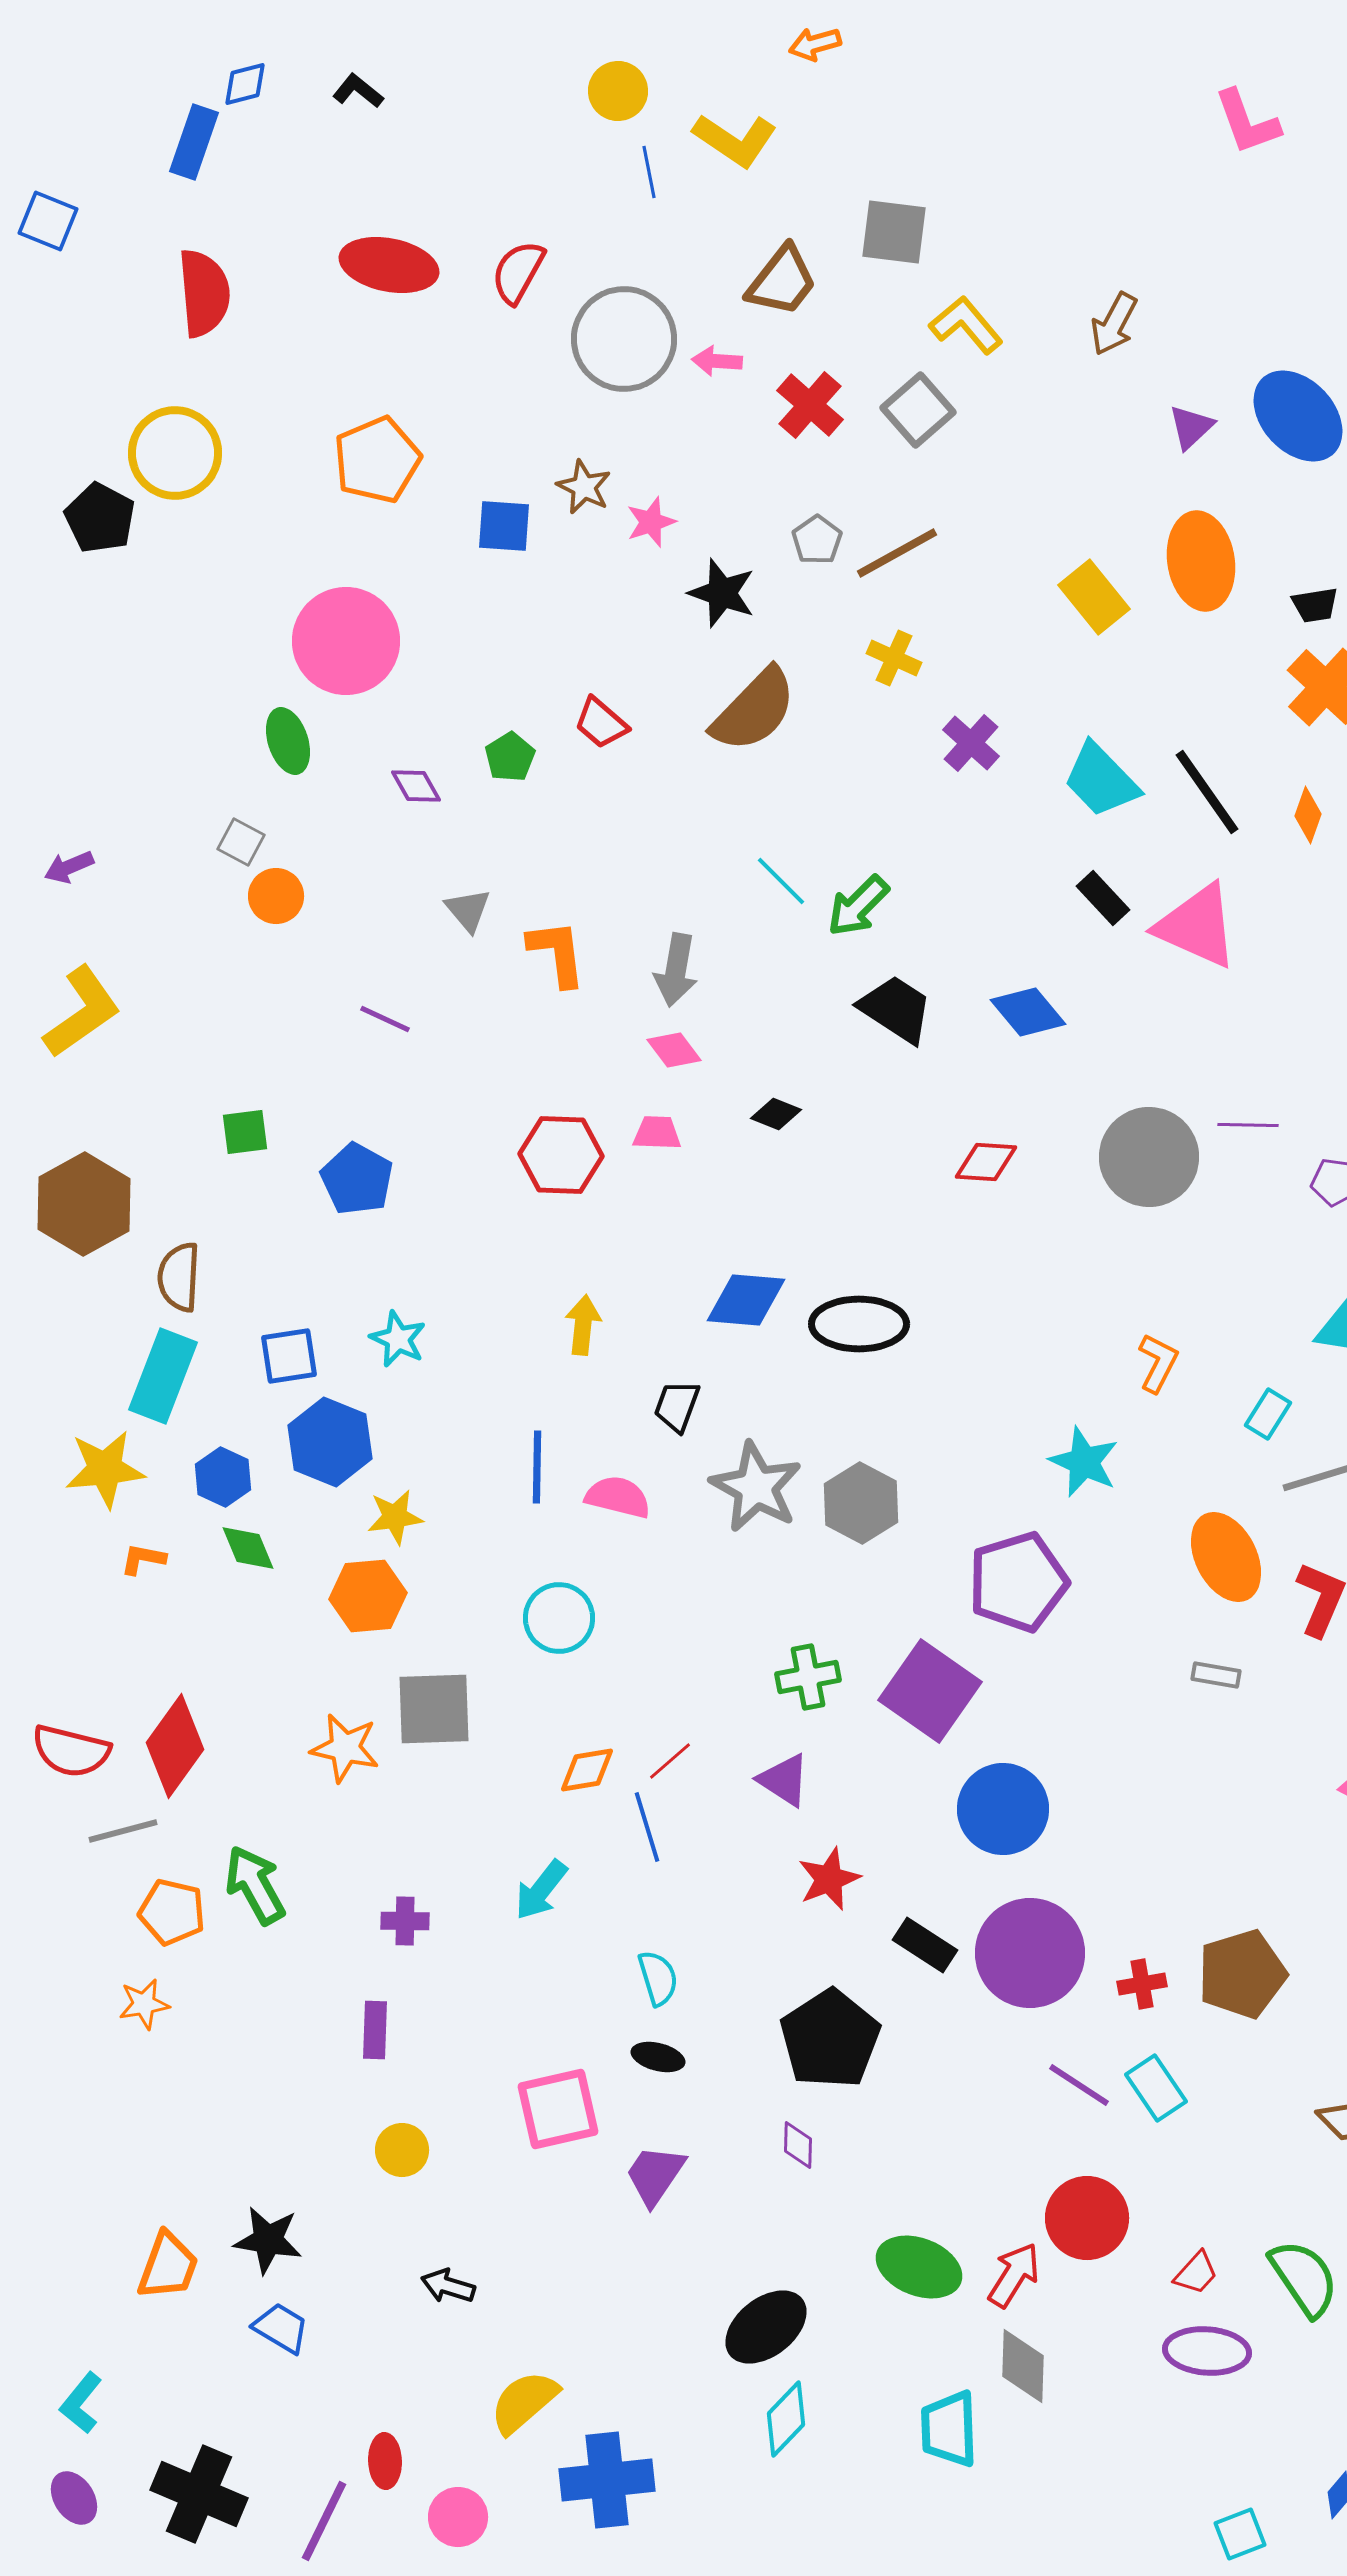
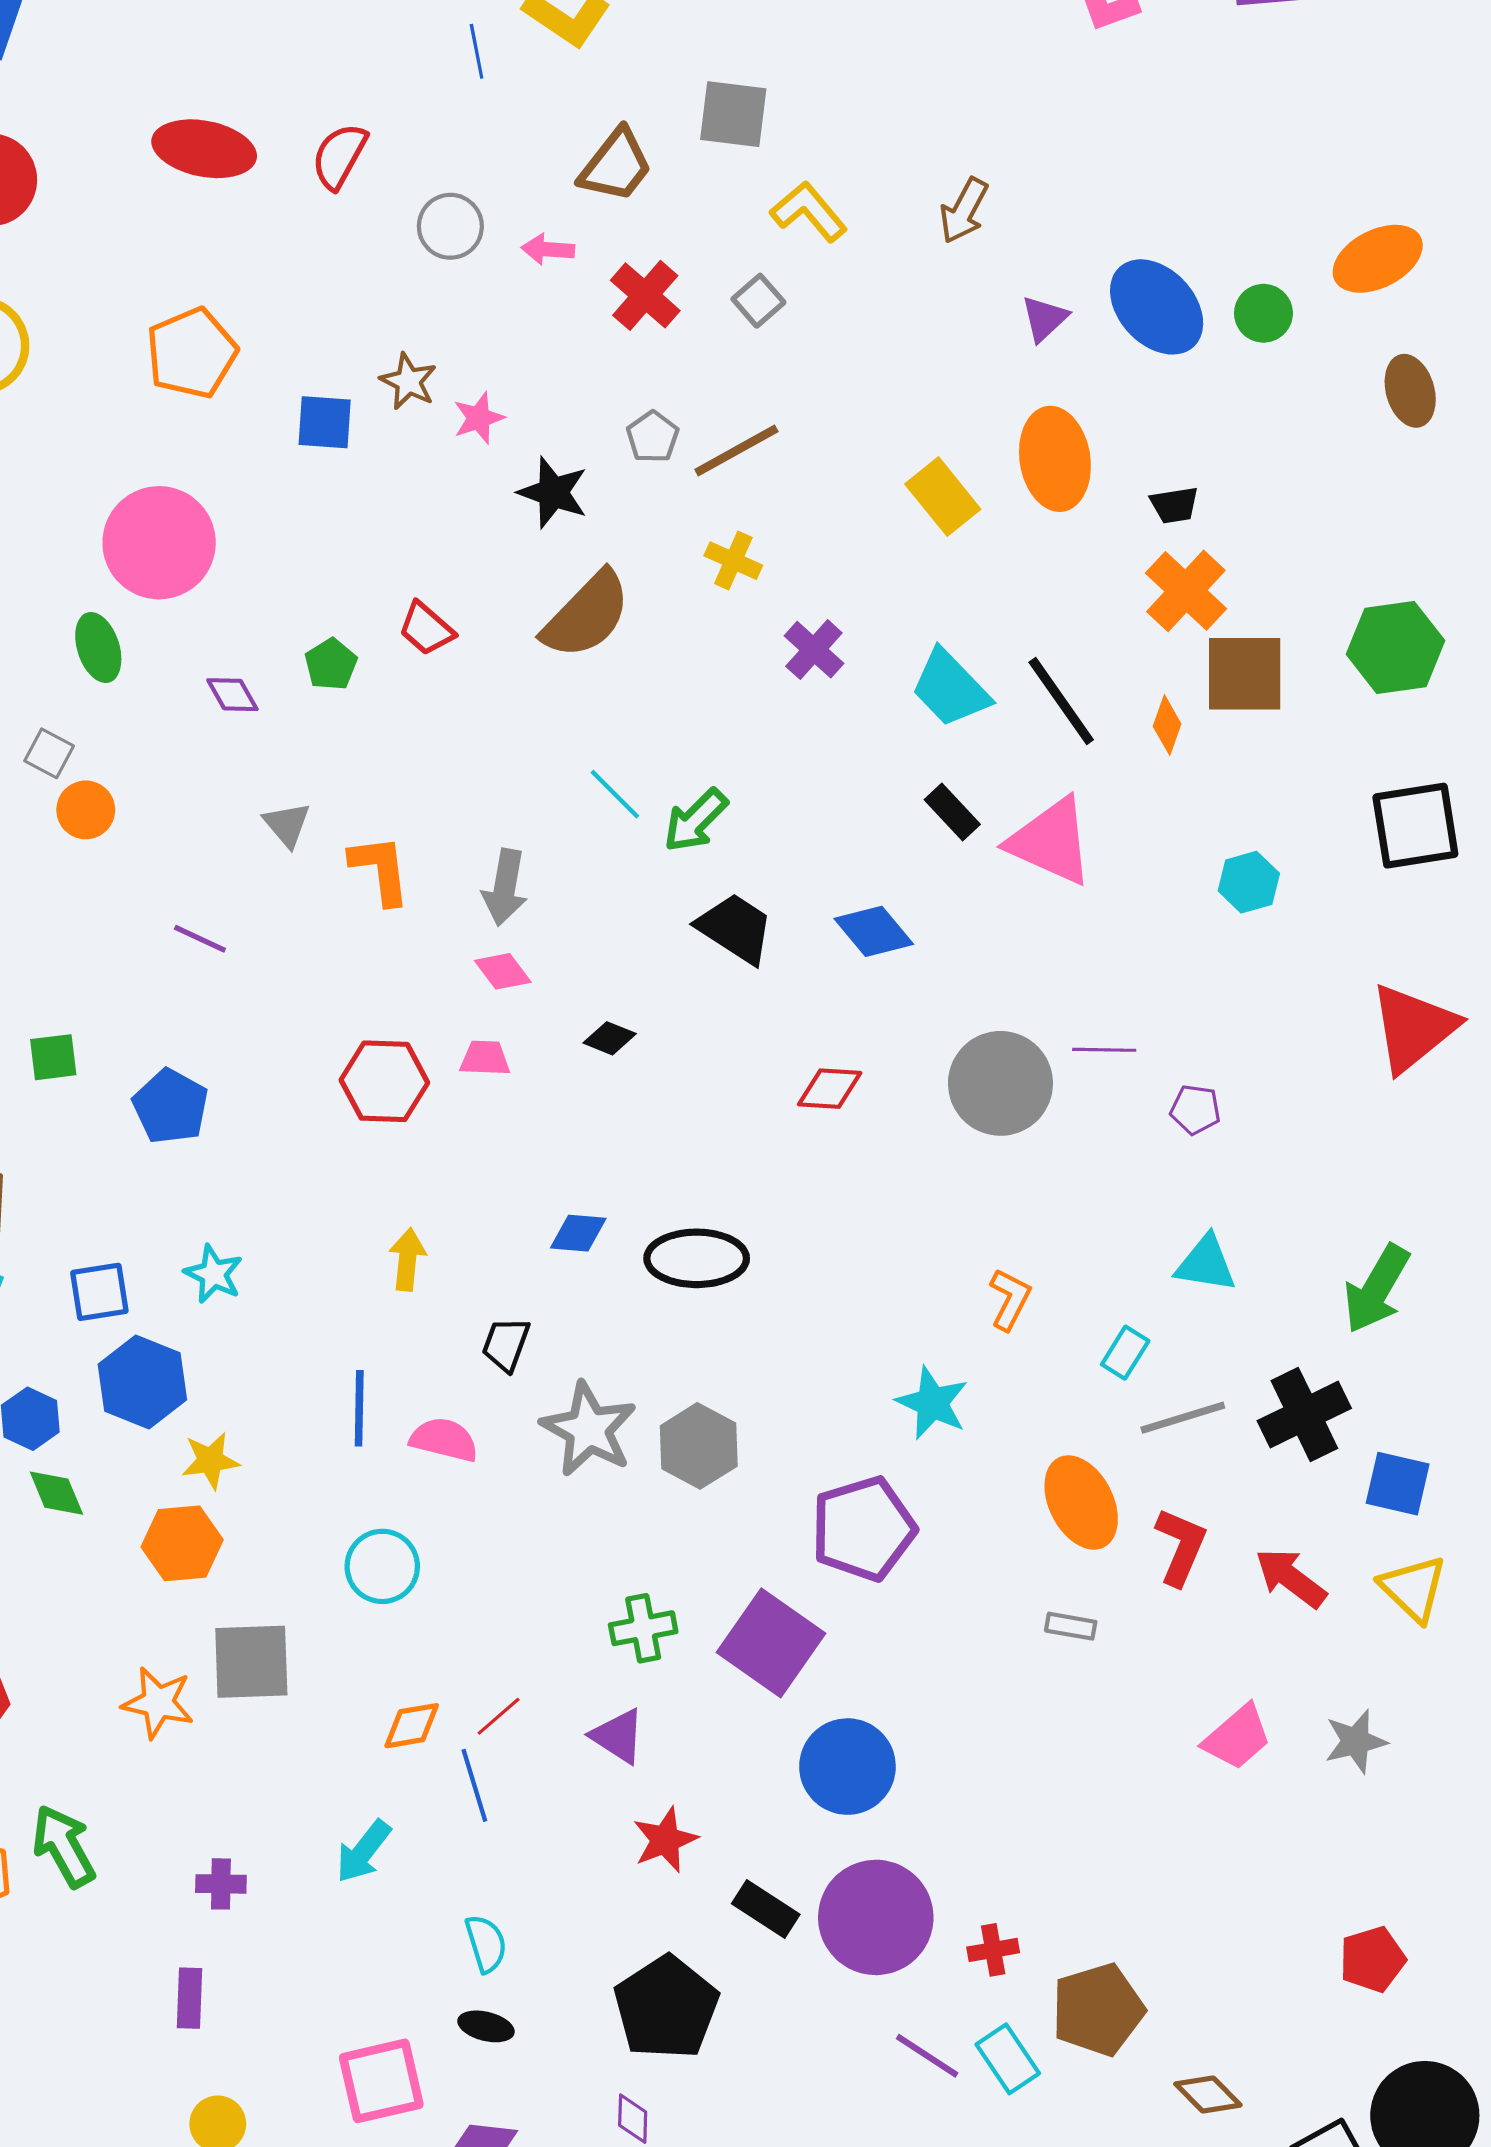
gray circle: (624, 339) -> (450, 226), size x0.6
gray square: (918, 410) -> (758, 301), size x0.7
blue diamond: (746, 1300) -> (578, 1233), size x0.7
brown pentagon: (1242, 1974) -> (1098, 2010), moved

